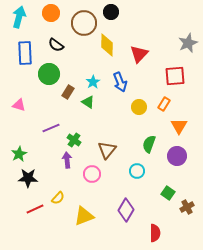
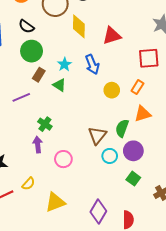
red triangle: (139, 54) -> (112, 36), turned 30
green circle: (49, 74) -> (32, 51), moved
orange triangle: (179, 126) -> (143, 114), moved, turned 42
purple line: (51, 128) -> (21, 97), moved
brown triangle: (107, 150) -> (97, 135), moved
purple circle: (177, 156) -> (133, 151), moved
green square: (168, 193) -> (133, 179), moved
purple diamond: (126, 210) -> (98, 211), moved

